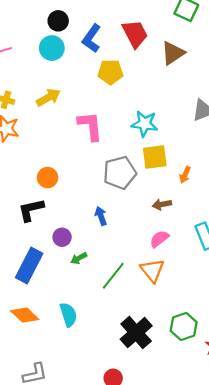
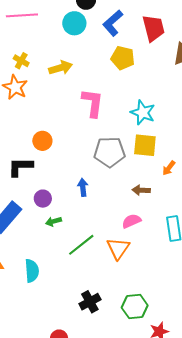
black cross: (136, 333) -> (90, 302), size x0.7

